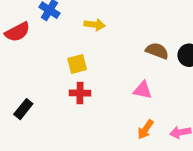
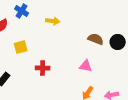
yellow square: (77, 64) -> (21, 47), moved

